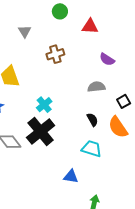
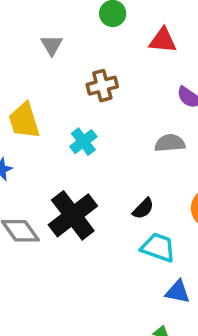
cyan cross: (44, 105) -> (83, 142), moved
black semicircle: (92, 120) -> (143, 209), moved, turned 72
blue triangle: (71, 176) -> (178, 292), moved

